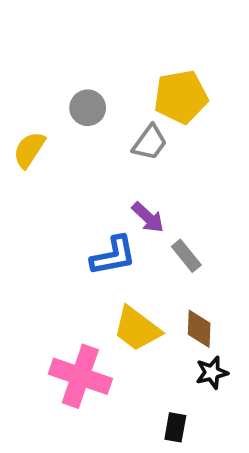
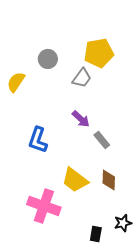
blue L-shape: (113, 256) -> (38, 140), moved, turned 120
black star: (212, 373) -> (123, 223), moved

